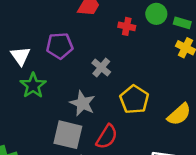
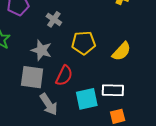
yellow pentagon: (134, 99) -> (84, 43), turned -30

